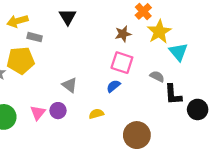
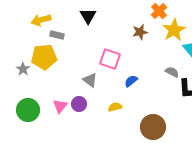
pink square: (122, 63) -> (110, 59), moved

